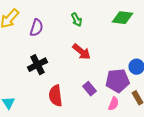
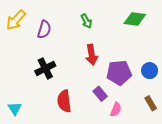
red arrow: (82, 52) -> (92, 55), turned 42
purple pentagon: (118, 81) -> (119, 73), moved
pink semicircle: (114, 104) -> (116, 110), moved

